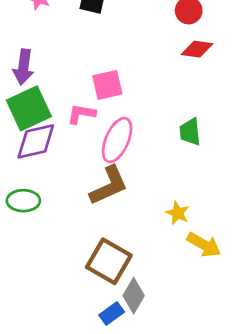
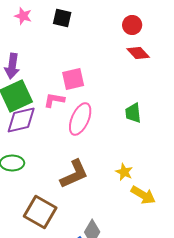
red diamond: (197, 49) -> (138, 53), turned 40
brown L-shape: (109, 185) -> (74, 174), moved
brown square: (109, 261) -> (40, 212), moved

